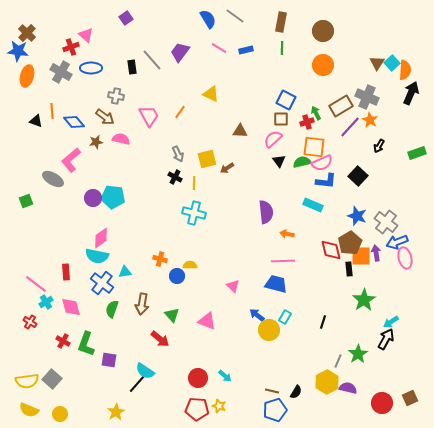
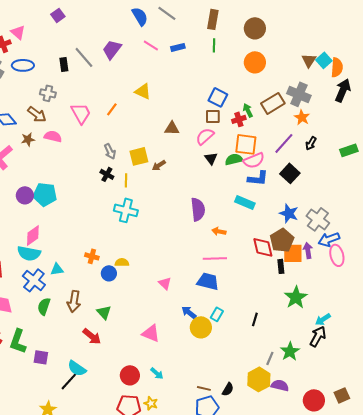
purple line: (350, 127) -> (284, 143), moved
pink triangle: (207, 321) -> (151, 333), moved

